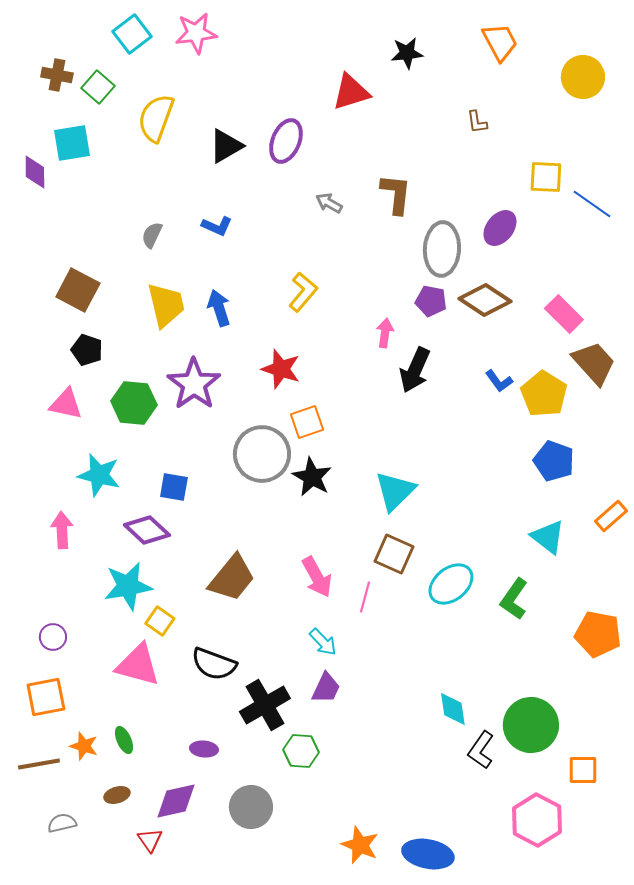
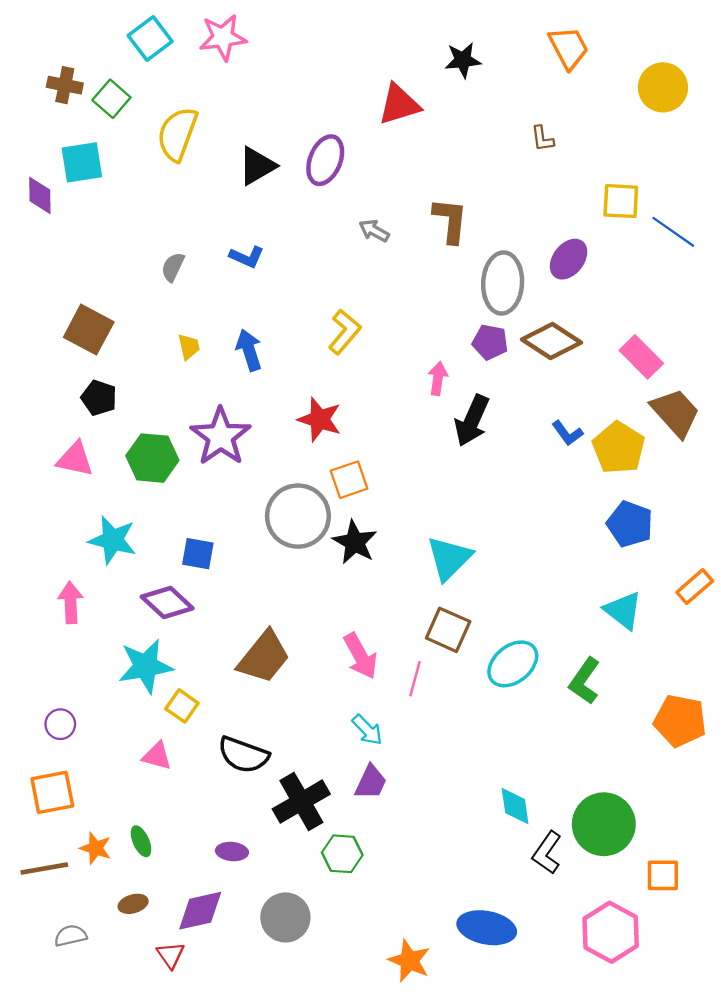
yellow trapezoid: (166, 305) -> (189, 347), size x0.5
pink triangle: (138, 665) -> (157, 756), size x0.6
blue ellipse: (428, 854) -> (487, 928), moved

